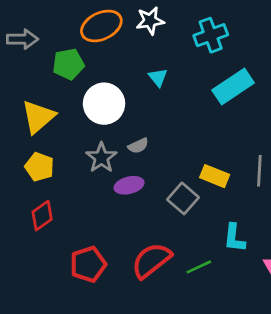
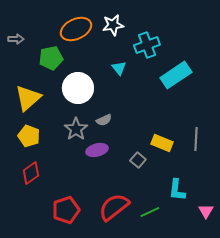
cyan cross: (211, 35) -> (147, 45), moved
gray arrow: (22, 39) -> (16, 39), size x0.7
gray square: (183, 198) -> (138, 160), size x0.7

